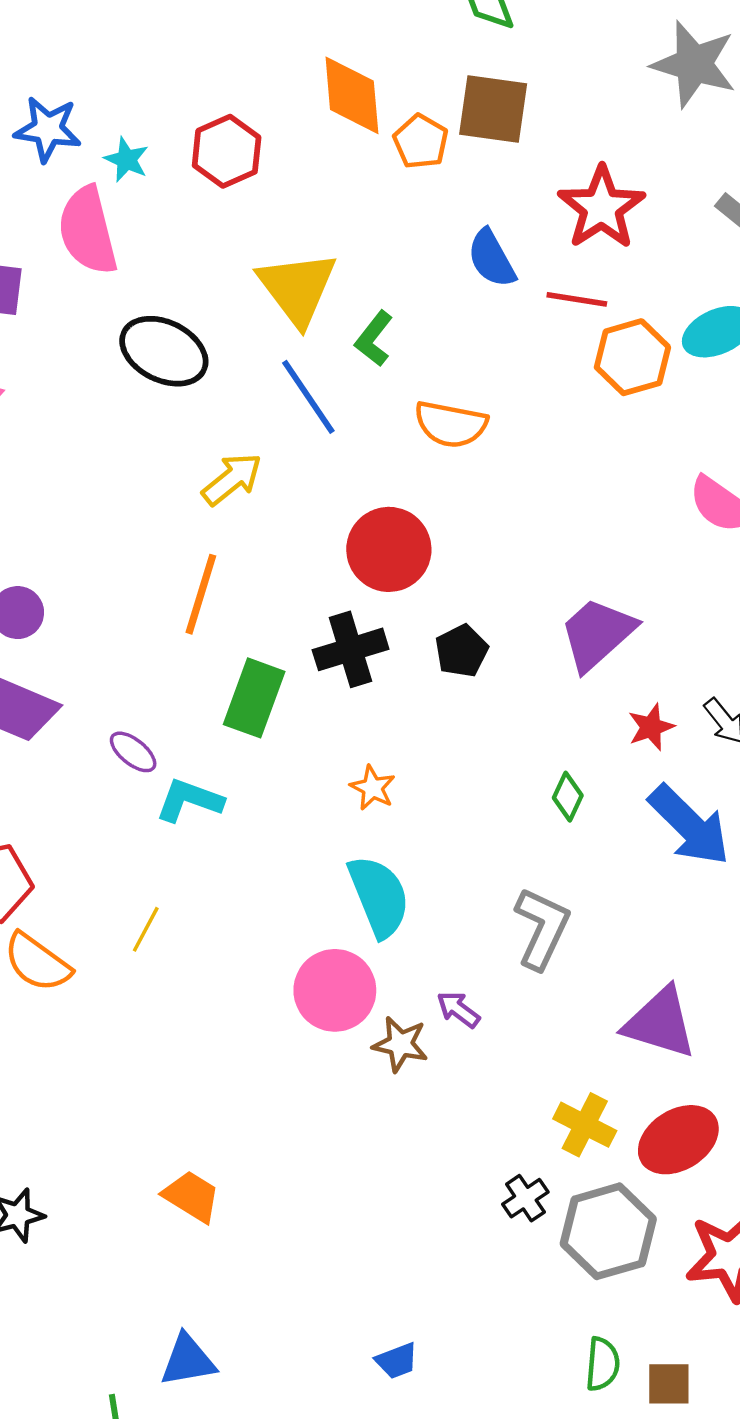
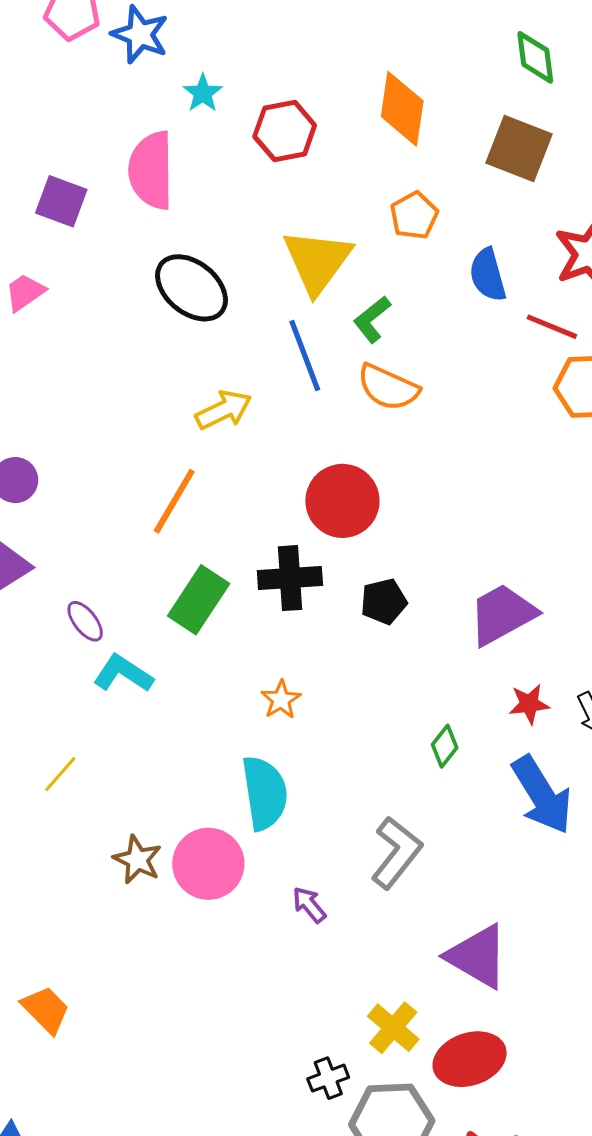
blue star: (48, 129) -> (140, 34), moved
orange pentagon: (421, 142) -> (414, 216), moved
cyan star: (127, 160) -> (203, 93), moved
orange semicircle: (451, 424) -> (388, 387), moved
brown star: (400, 1044) -> (137, 860), moved

